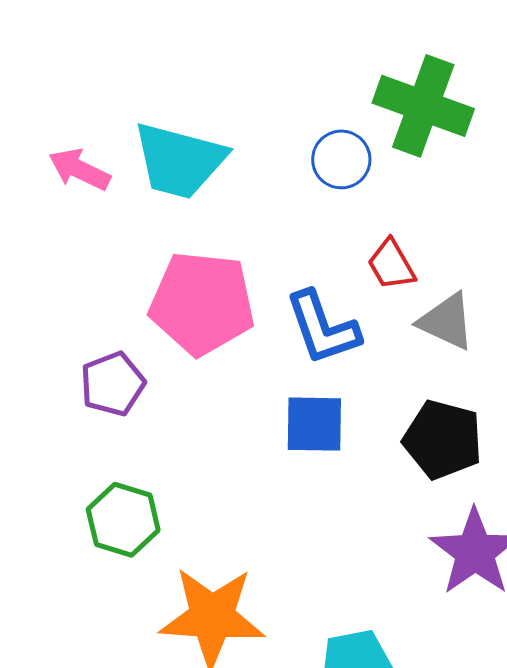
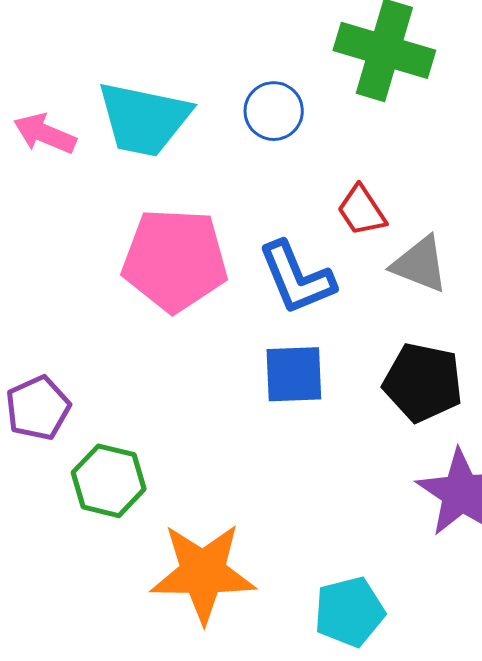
blue circle: (341, 159) -> (274, 111), moved
purple pentagon: (113, 384) -> (38, 408), moved

